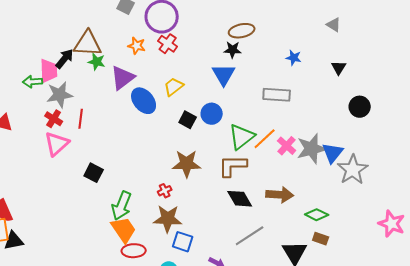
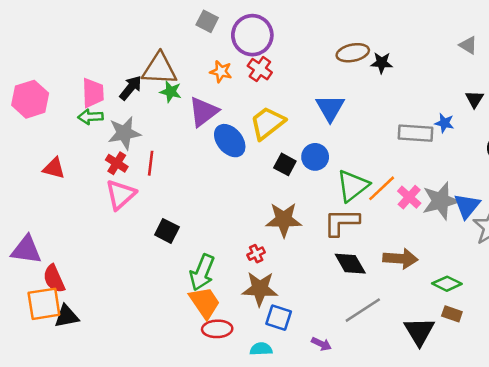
black star: (233, 50) -> (382, 63), moved
blue star: (294, 58) -> (444, 123), moved
pink trapezoid: (49, 71) -> (93, 93), moved
yellow trapezoid: (174, 87) -> (267, 123), size x1.4
gray rectangle: (277, 95) -> (416, 133), moved

